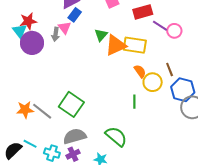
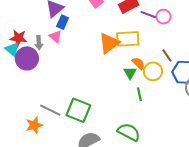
red star: (28, 21) -> (19, 38), turned 30
gray arrow: (56, 34) -> (39, 43), moved
green triangle: (101, 35) -> (130, 73), moved
gray line: (42, 111) -> (50, 110), moved

